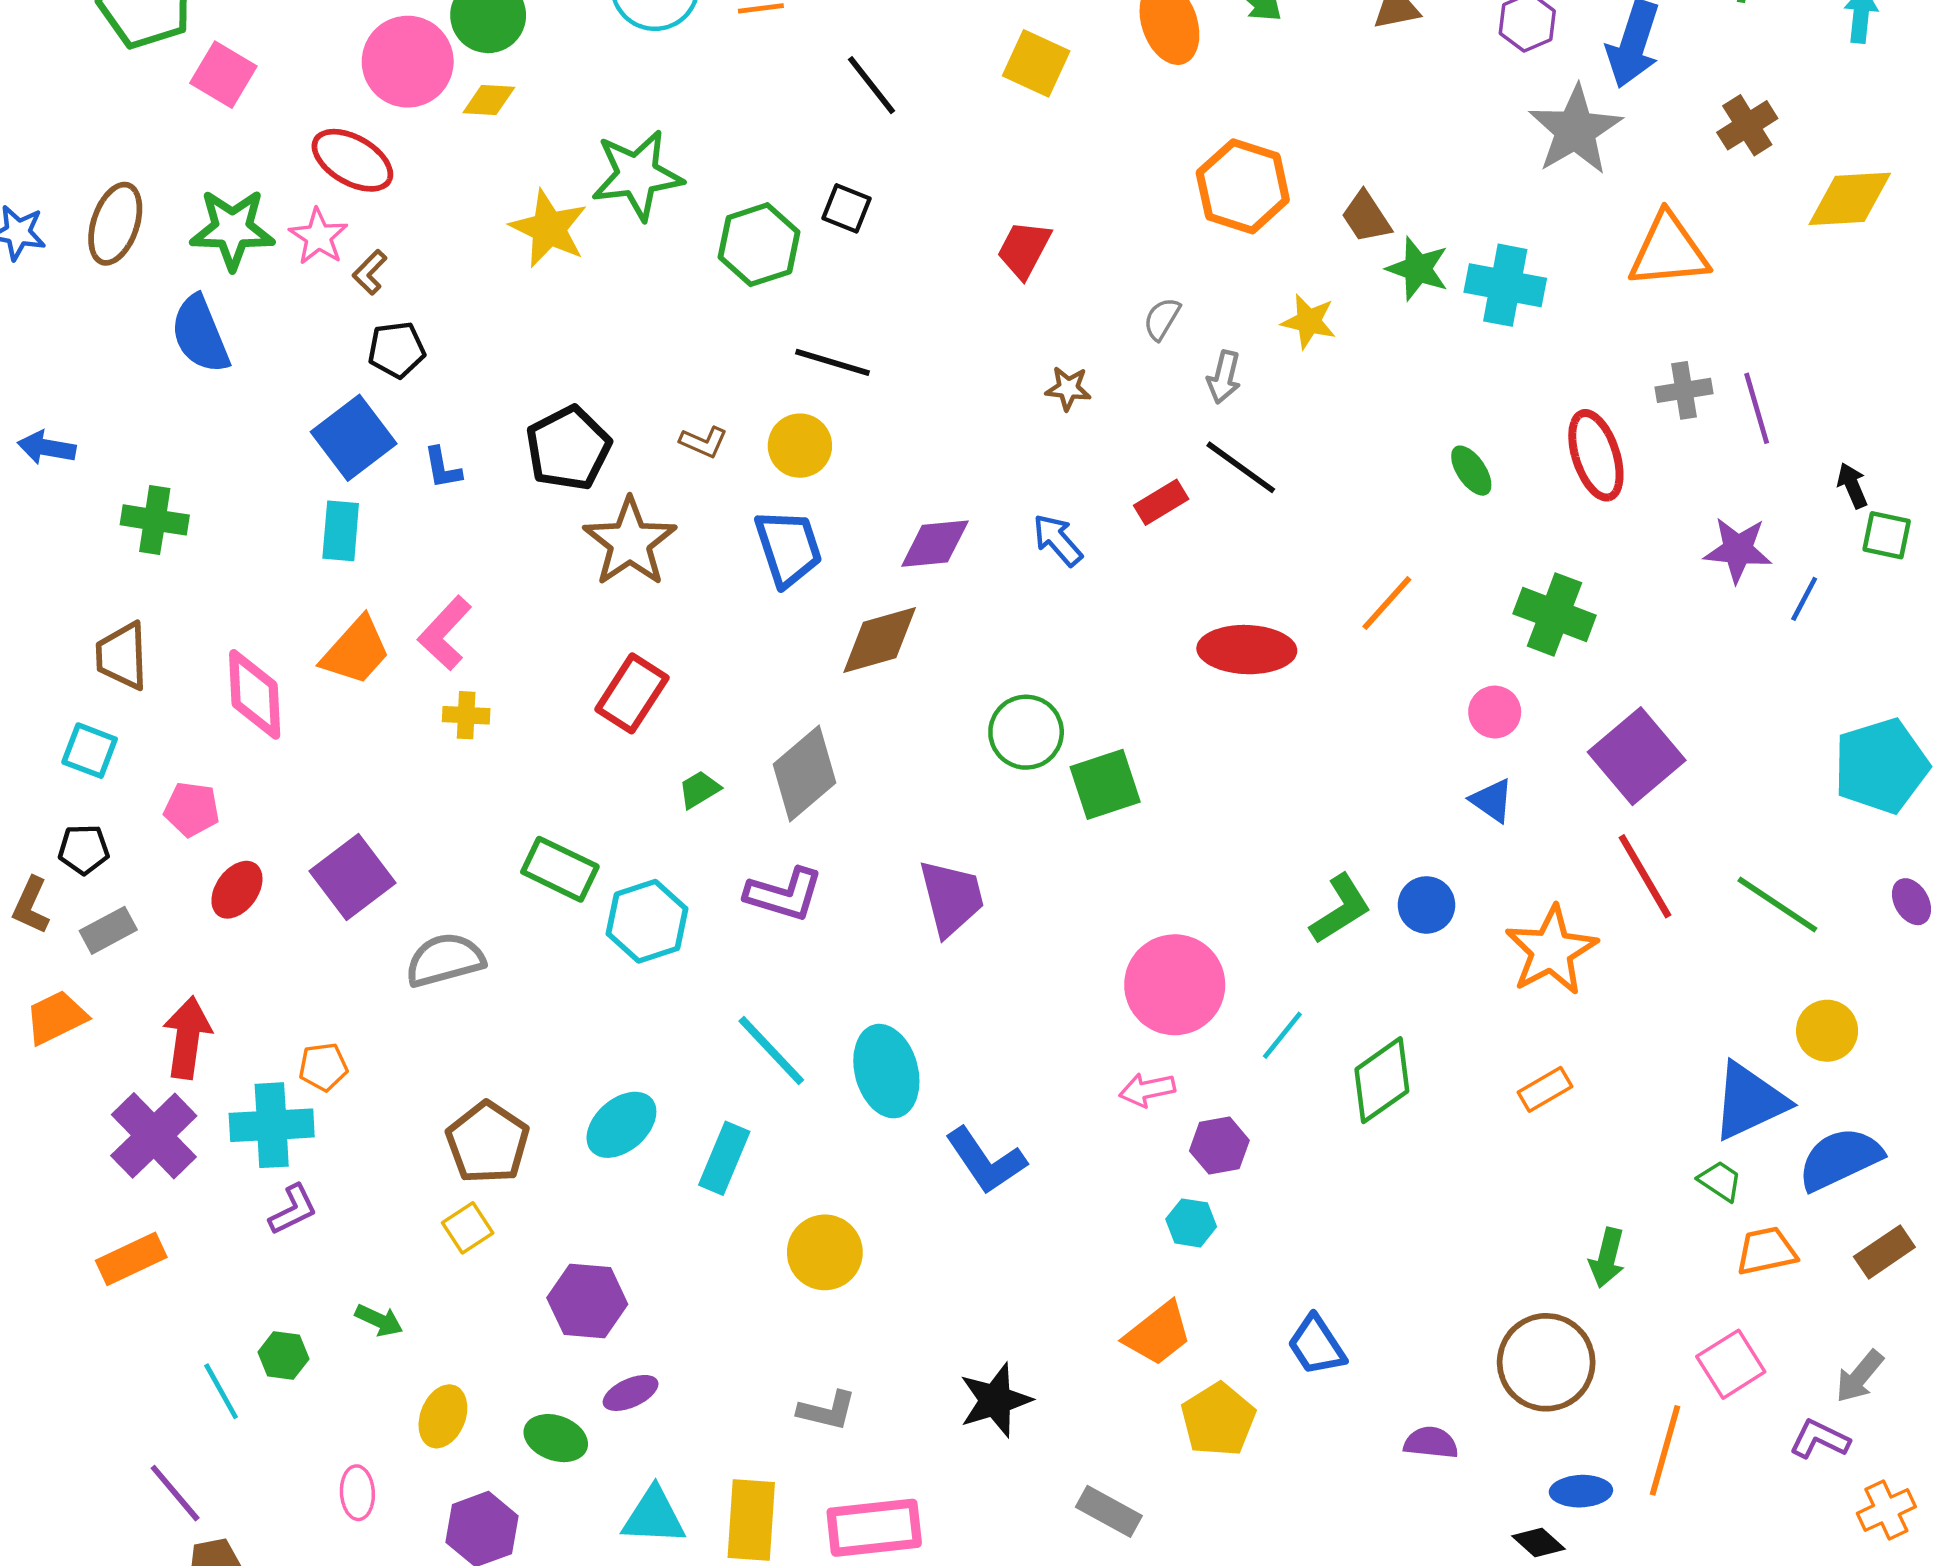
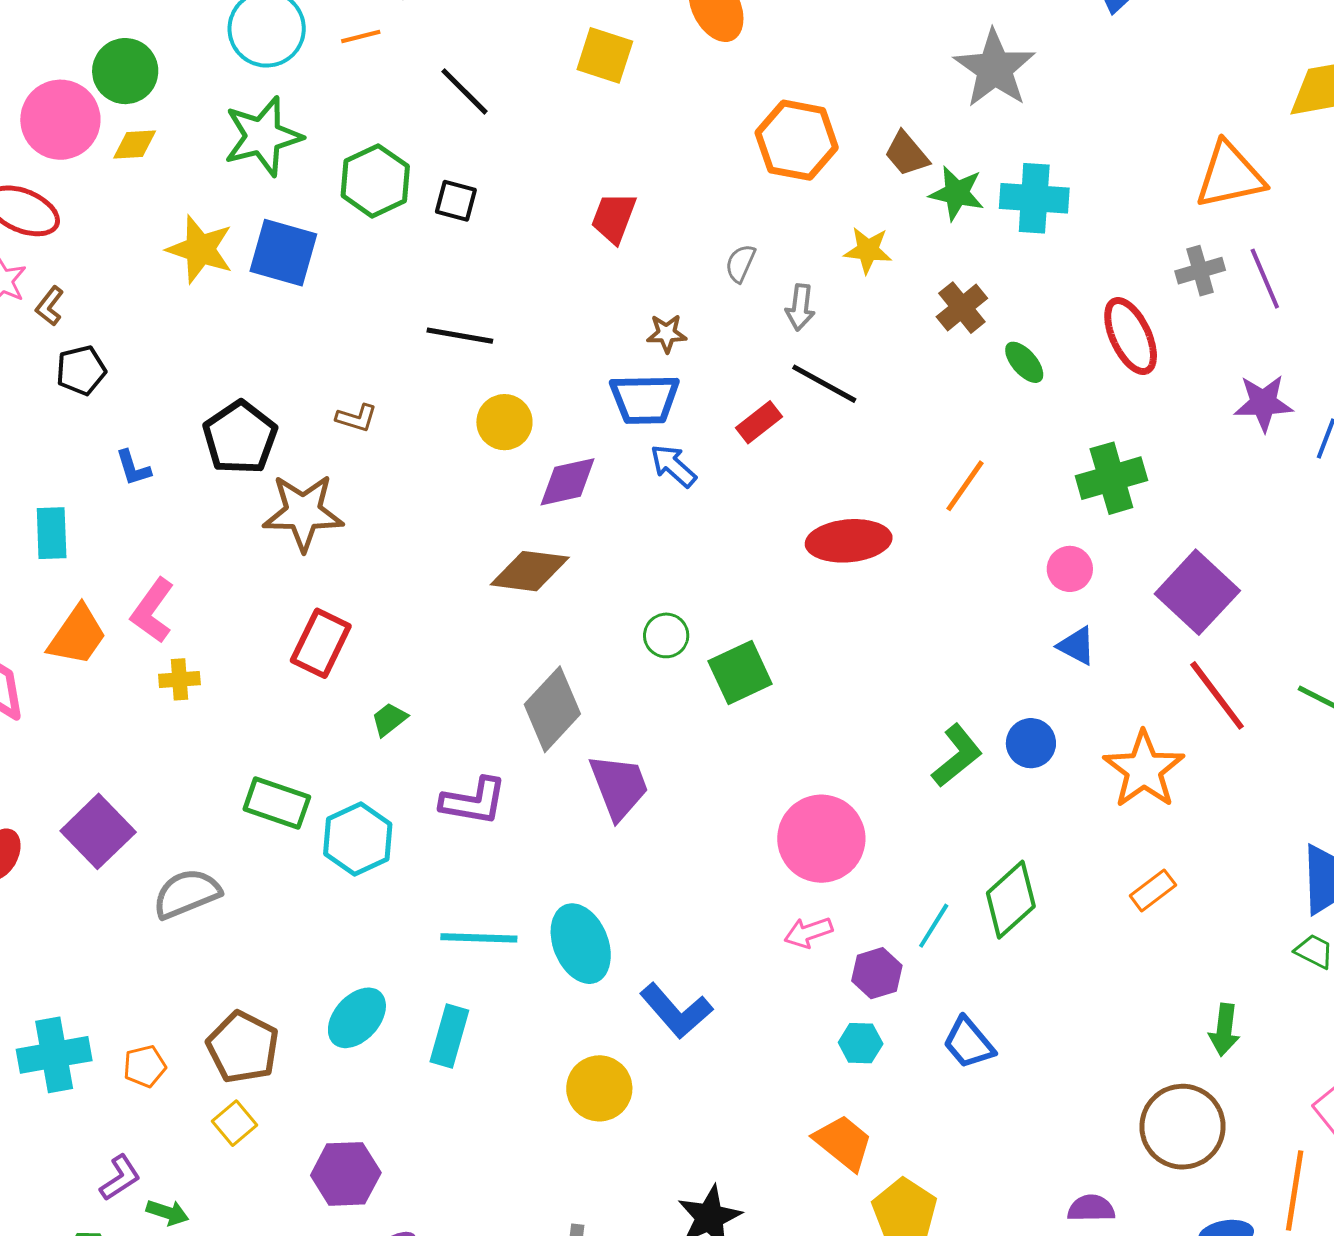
brown cross: (1747, 125) -> (962, 308), moved
gray star: (1575, 130) -> (995, 69), moved
green star: (637, 175) -> (263, 136), moved
green hexagon: (759, 245) -> (375, 181), moved
orange triangle: (1668, 251) -> (1230, 175), moved
blue square: (354, 438) -> (283, 253), moved, turned -30
yellow circle: (800, 446) -> (504, 422), moved
brown star: (630, 542) -> (303, 512), turned -30
blue trapezoid: (788, 548) -> (645, 399), moved, turned 114
green cross: (1555, 614) -> (1111, 478), turned -30
brown diamond: (880, 640) -> (530, 571), turned 30
green circle: (1026, 732) -> (666, 635), size x0.7
gray diamond: (804, 773) -> (552, 709), moved
cyan line: (1282, 1035) -> (934, 926), moved
cyan line: (771, 1051) -> (479, 938), turned -38
orange pentagon: (323, 1067) -> (145, 1066), moved
purple L-shape: (293, 1210) -> (120, 1178), moved
yellow circle: (825, 1252) -> (599, 1088), moved
orange trapezoid: (1158, 1334) -> (843, 1143), turned -96
blue trapezoid: (1316, 1345) -> (969, 1043), moved

